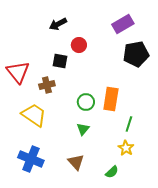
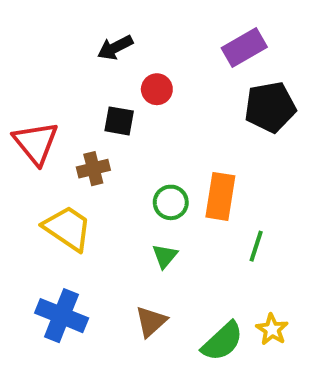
yellow star: (126, 148) -> (272, 329), moved
brown triangle: (76, 162) -> (151, 322), turned 30
green semicircle: (112, 172) -> (222, 341), size x1.6

